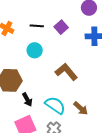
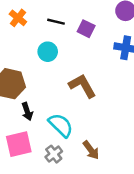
purple square: (61, 27) -> (86, 29), turned -32
brown arrow: (81, 108) -> (91, 150), moved

